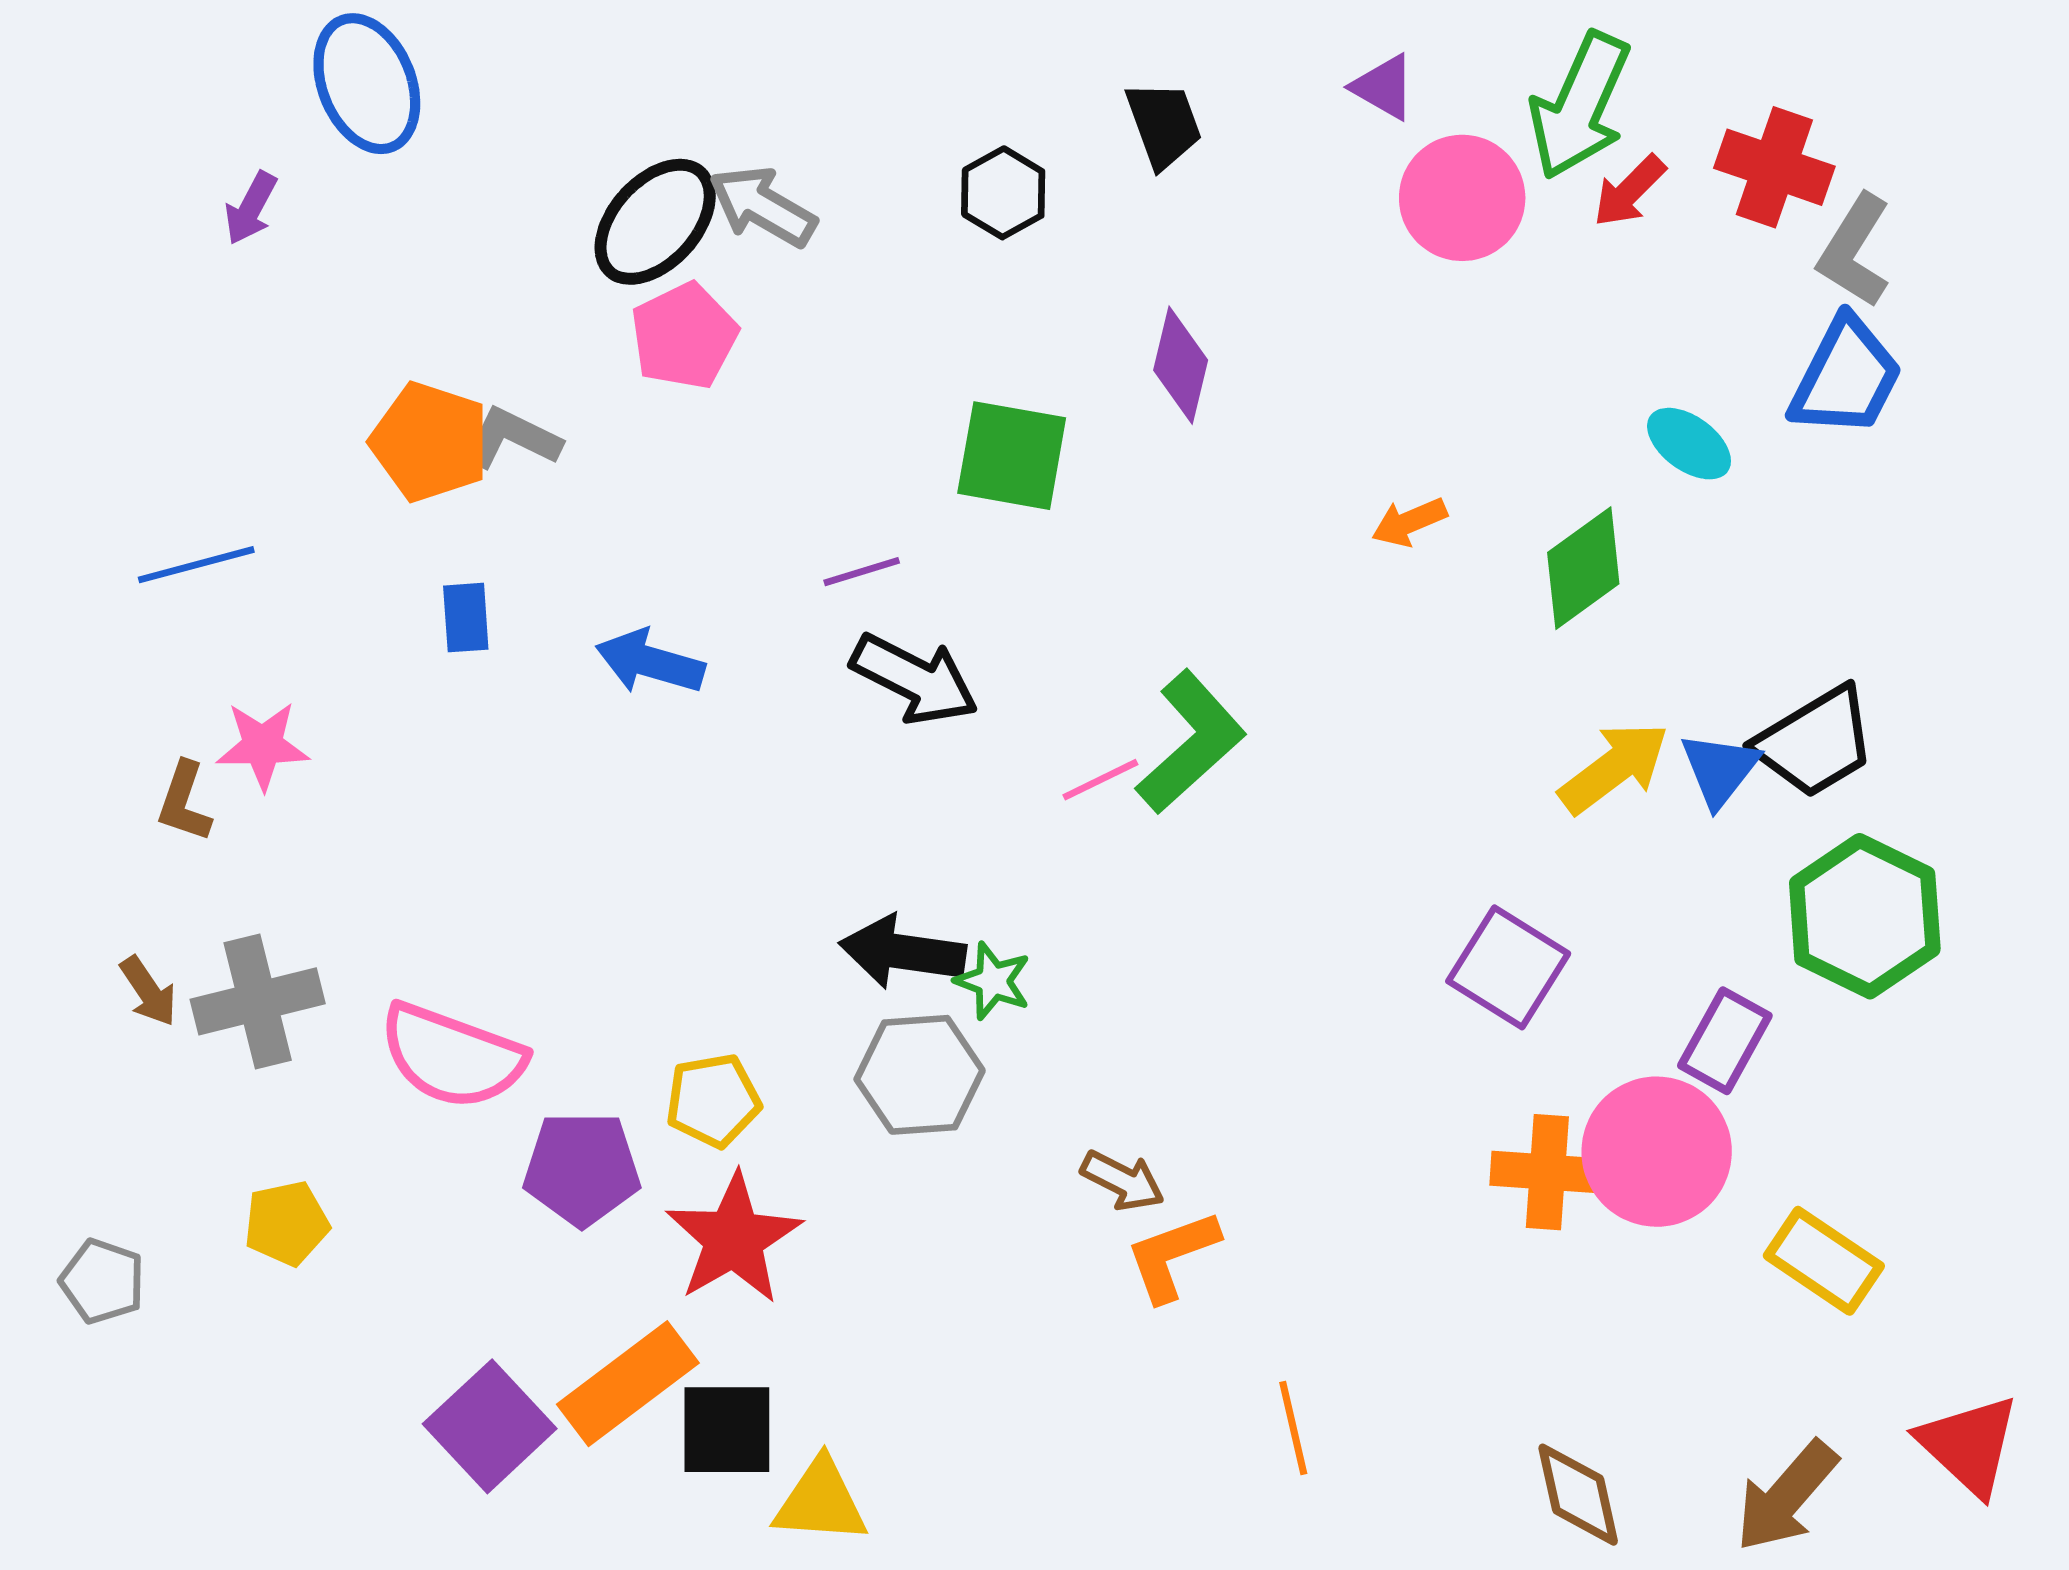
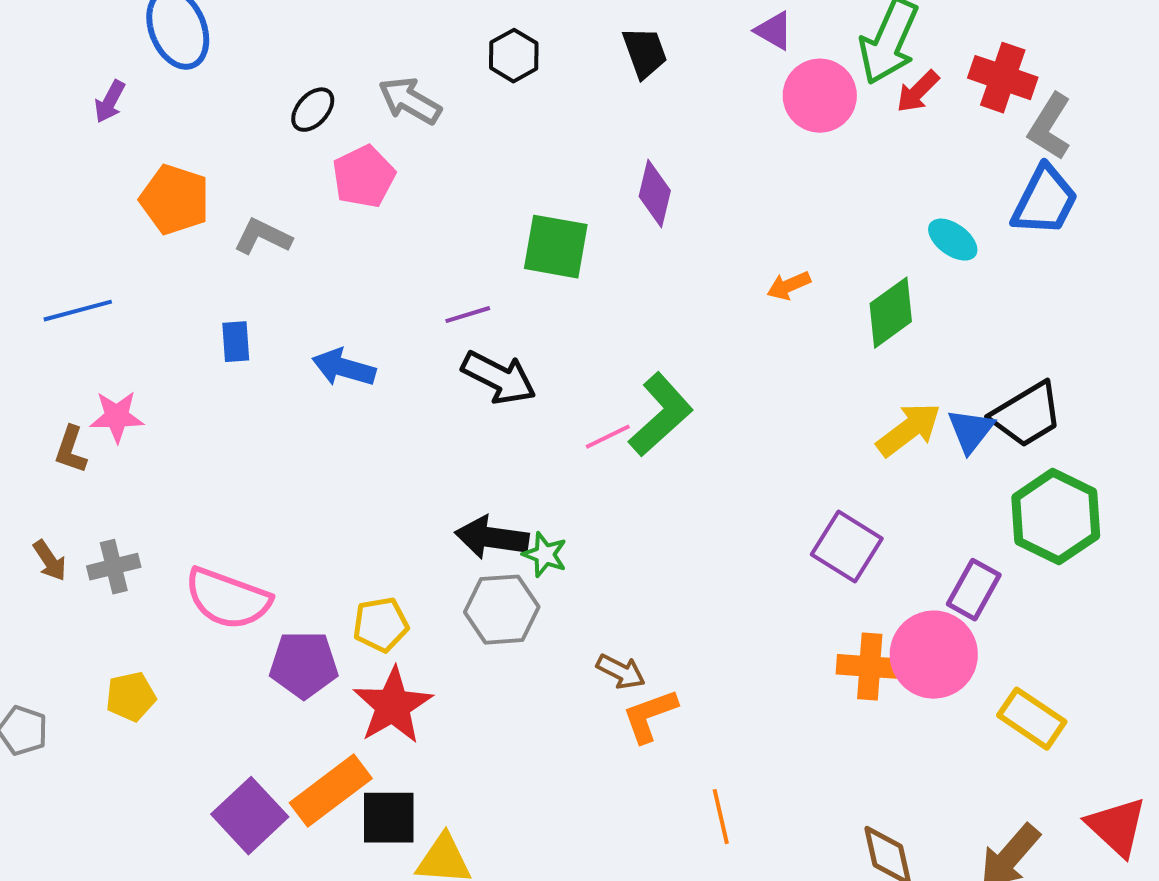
black hexagon: (1003, 193) -> (514, 56), moved
black ellipse: (655, 222) -> (313, 110), moved, size x0.6
orange pentagon: (430, 442) -> (175, 200), moved
gray cross: (258, 1001) -> (114, 567), size x0.7

